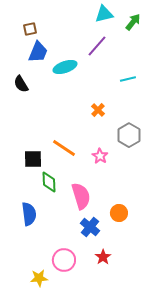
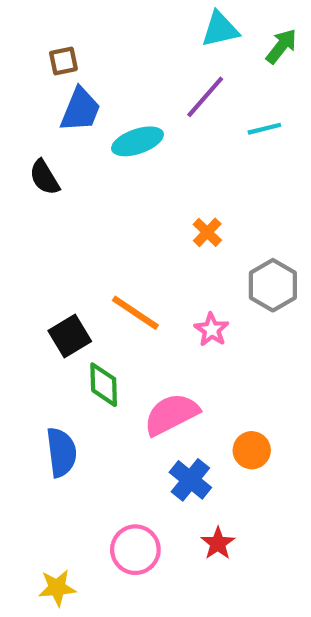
cyan line: (128, 79) -> (264, 129), moved
black square: (33, 159) -> (70, 336), turned -30
pink semicircle: (81, 196) -> (171, 414), turned -100
yellow star: (39, 278) -> (57, 588), moved

